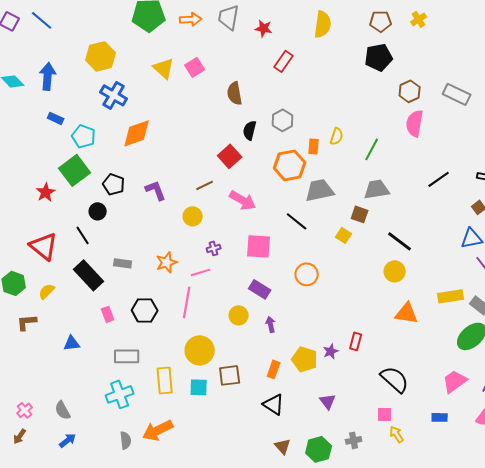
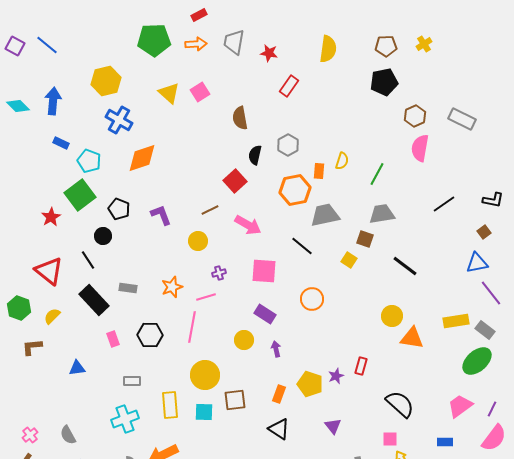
yellow circle: (395, 271) -> (392, 316), moved
gray rectangle: (127, 356) -> (132, 381), size x0.7

